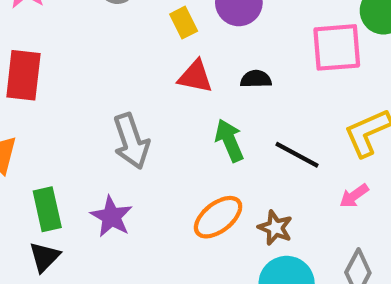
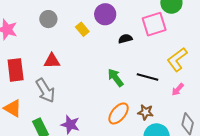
red triangle: (195, 77) -> (52, 61), moved
black semicircle: (256, 79) -> (125, 39), moved
gray arrow: (131, 141) -> (45, 91), moved

